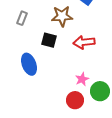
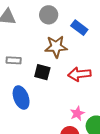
gray rectangle: (22, 18) -> (14, 60), moved, turned 72

